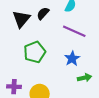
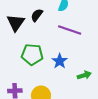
green pentagon: (35, 52) -> (32, 54), turned 30
blue star: (72, 58) -> (60, 61), moved

